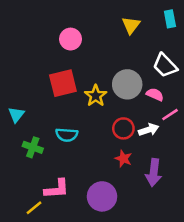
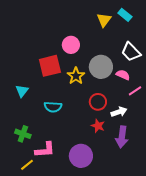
cyan rectangle: (170, 19) -> (125, 15), moved, turned -40
pink circle: (71, 39) -> (71, 45), moved
cyan triangle: (16, 115) -> (22, 91), moved
white arrow: (149, 130) -> (119, 112), moved
green cross: (33, 147) -> (23, 134), moved

